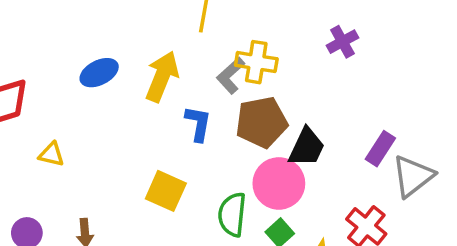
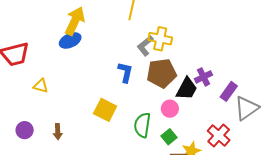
purple cross: (342, 42) -> (203, 77), moved
yellow arrow: (162, 76) -> (75, 21), moved
pink circle: (279, 183) -> (170, 109), size x0.6

